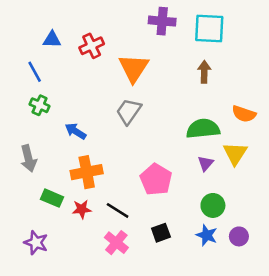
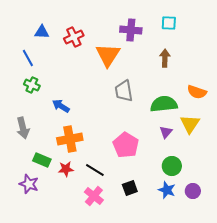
purple cross: (162, 21) -> (131, 30), moved
cyan square: (209, 28) -> (169, 23), size x0.6
gray trapezoid: (129, 111) -> (124, 91), moved, turned -45
purple star: (36, 243) -> (29, 184), moved

